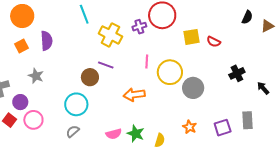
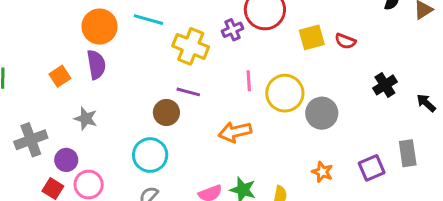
cyan line: (84, 14) -> (148, 20), turned -48
orange circle: (22, 16) -> (100, 27), moved

